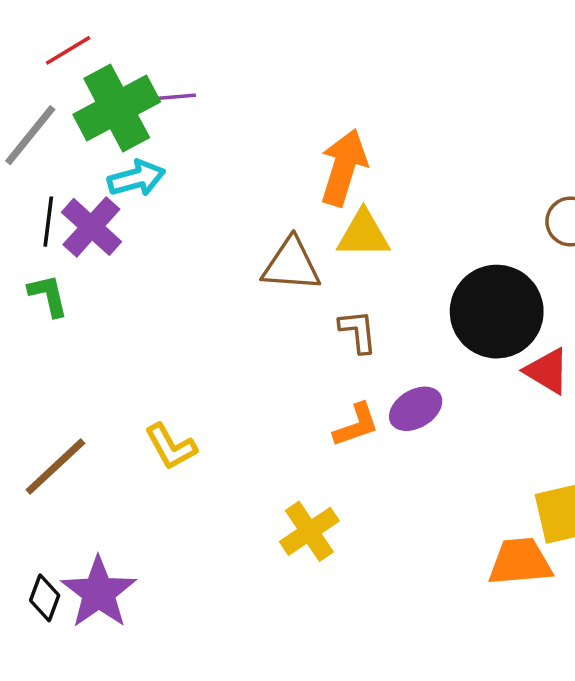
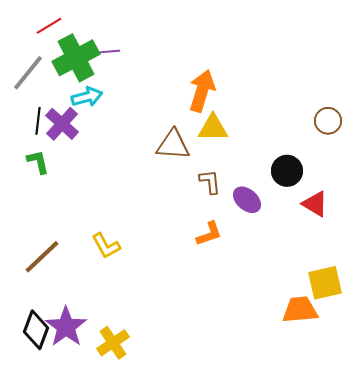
black circle: (497, 312) -> (287, 171), size x0.6
purple ellipse: (416, 409) -> (247, 200), moved, turned 72
yellow cross: (309, 531) -> (113, 343), moved
black diamond: (45, 598) -> (36, 330), size x1.5

